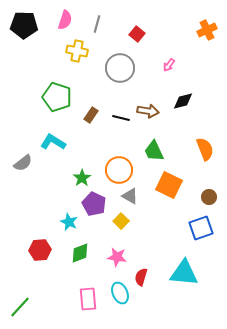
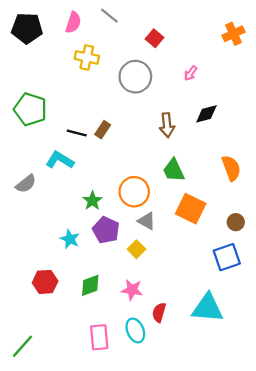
gray line: (97, 24) -> (109, 16), moved, turned -66
green pentagon: (57, 97) -> (30, 109), moved
brown arrow: (148, 111) -> (167, 125), turned 75
black line: (121, 118) -> (77, 133), moved
cyan star: (69, 222) -> (70, 239), moved

